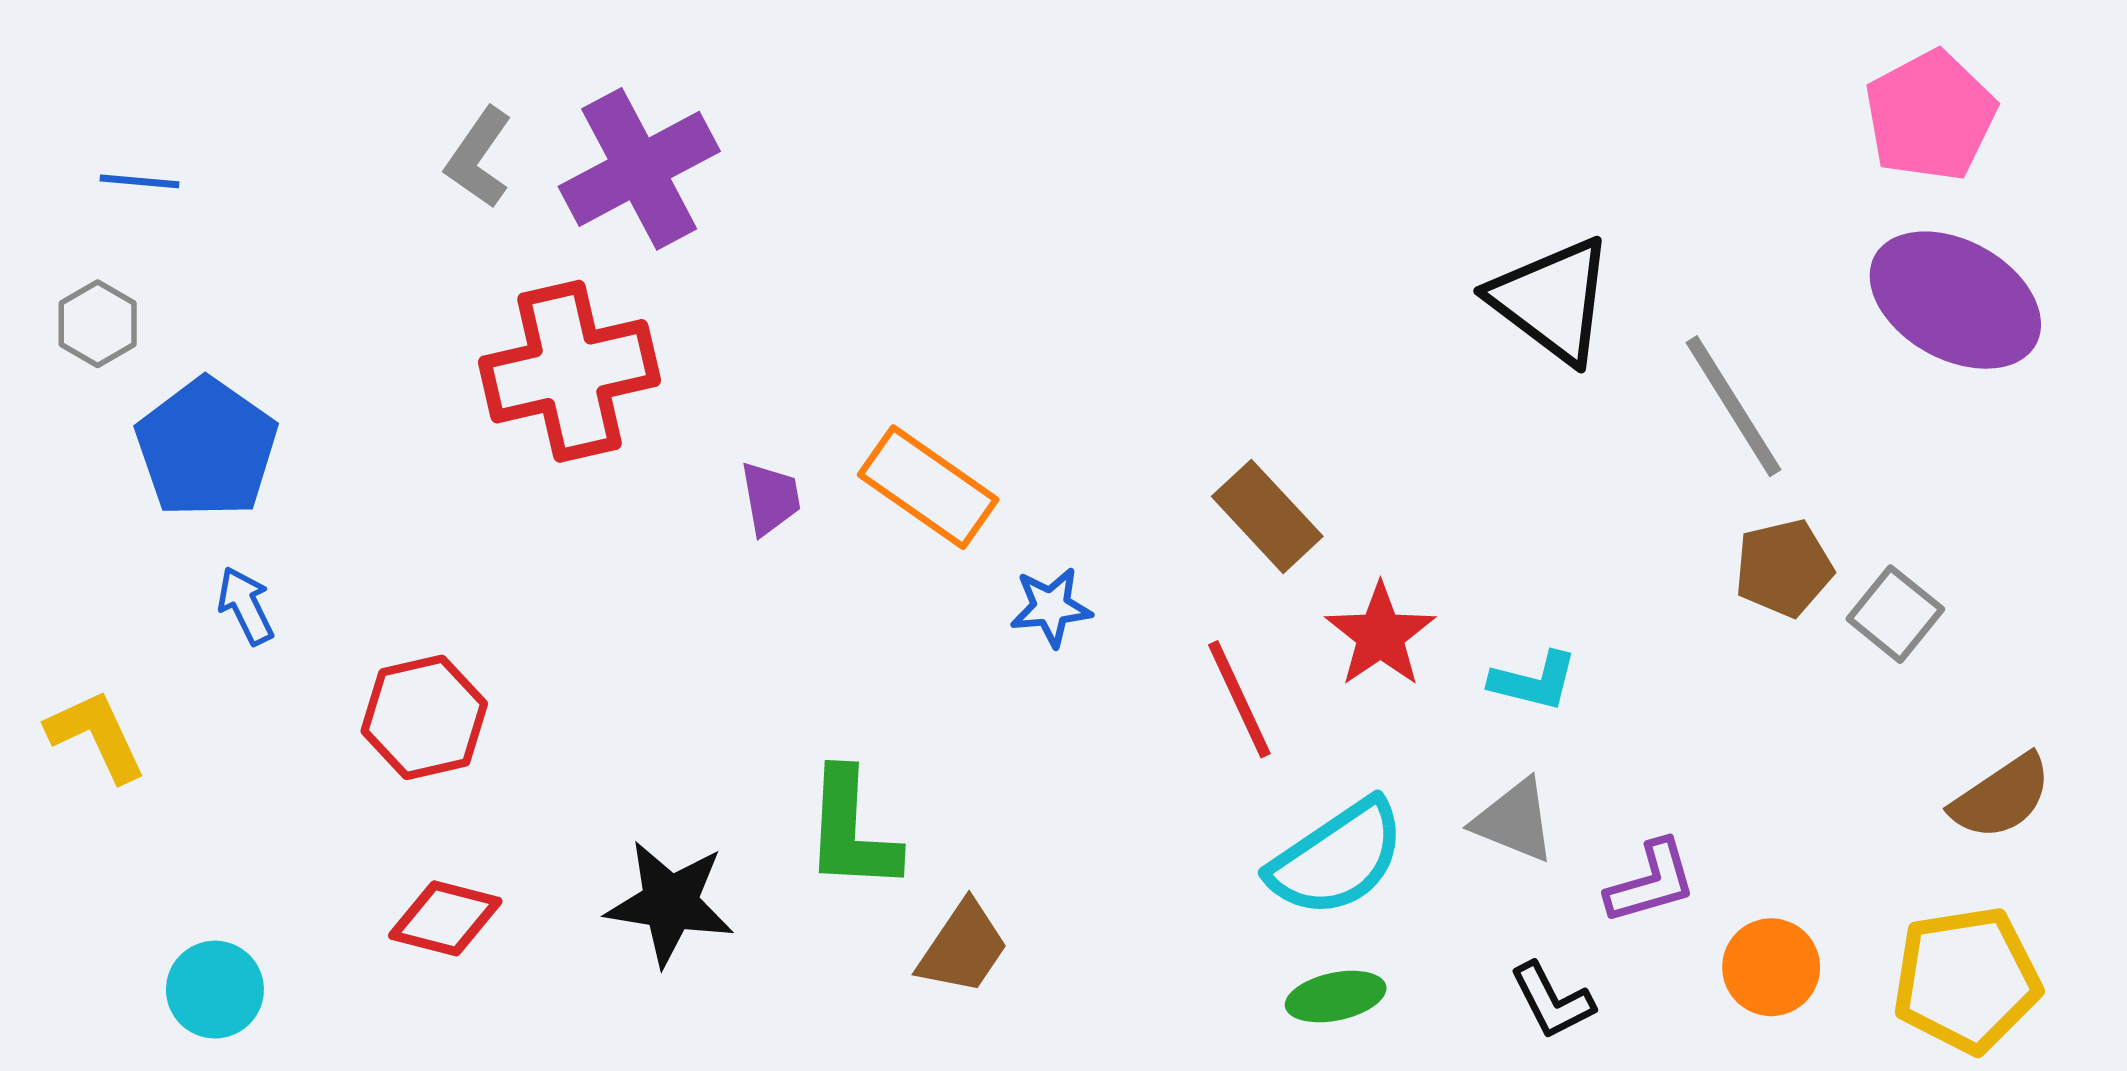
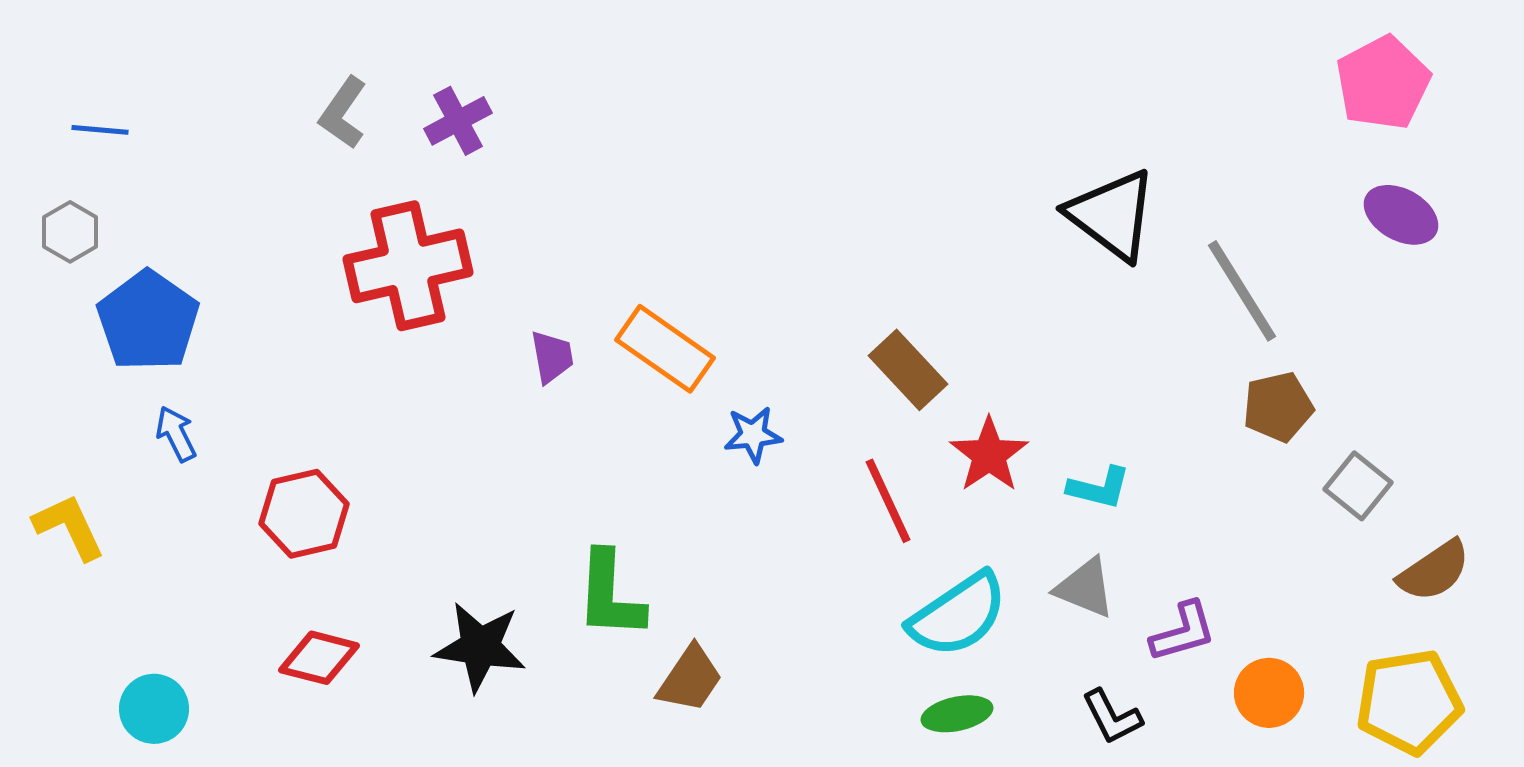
purple cross: (639, 169) -> (458, 121), size x0.6
purple ellipse: (1955, 300) -> (1401, 215), size x0.6
gray square: (1895, 614) -> (1358, 486), moved

